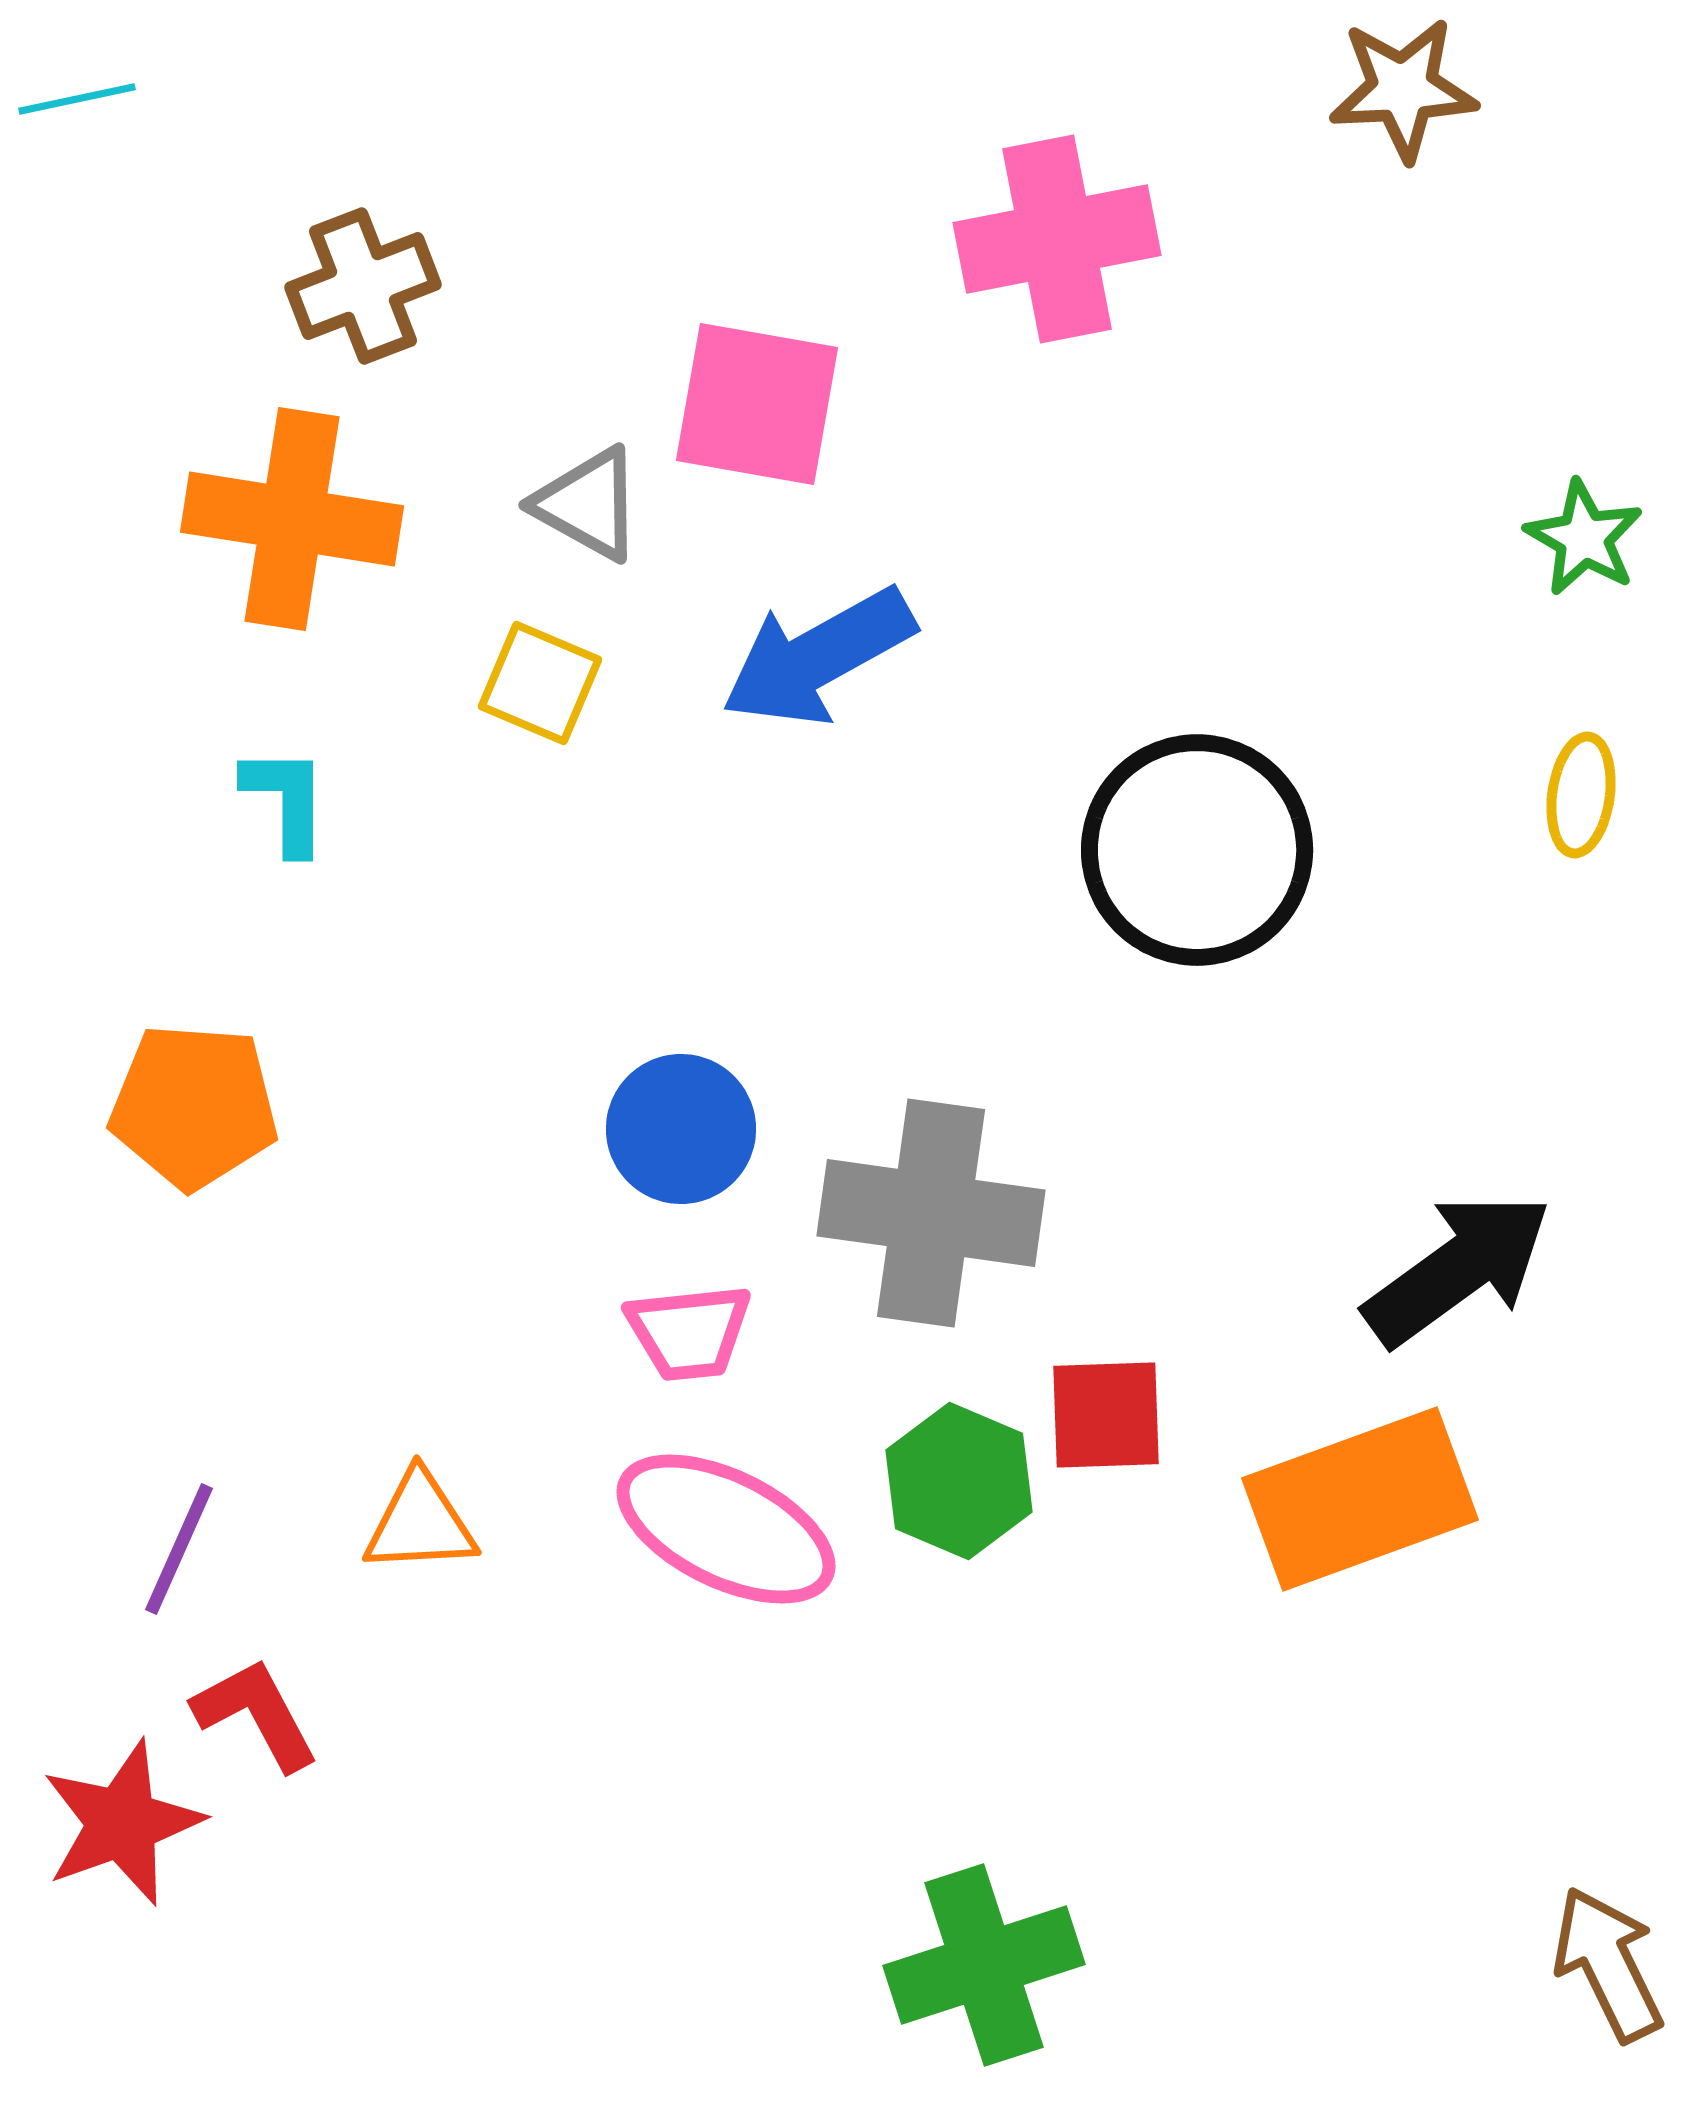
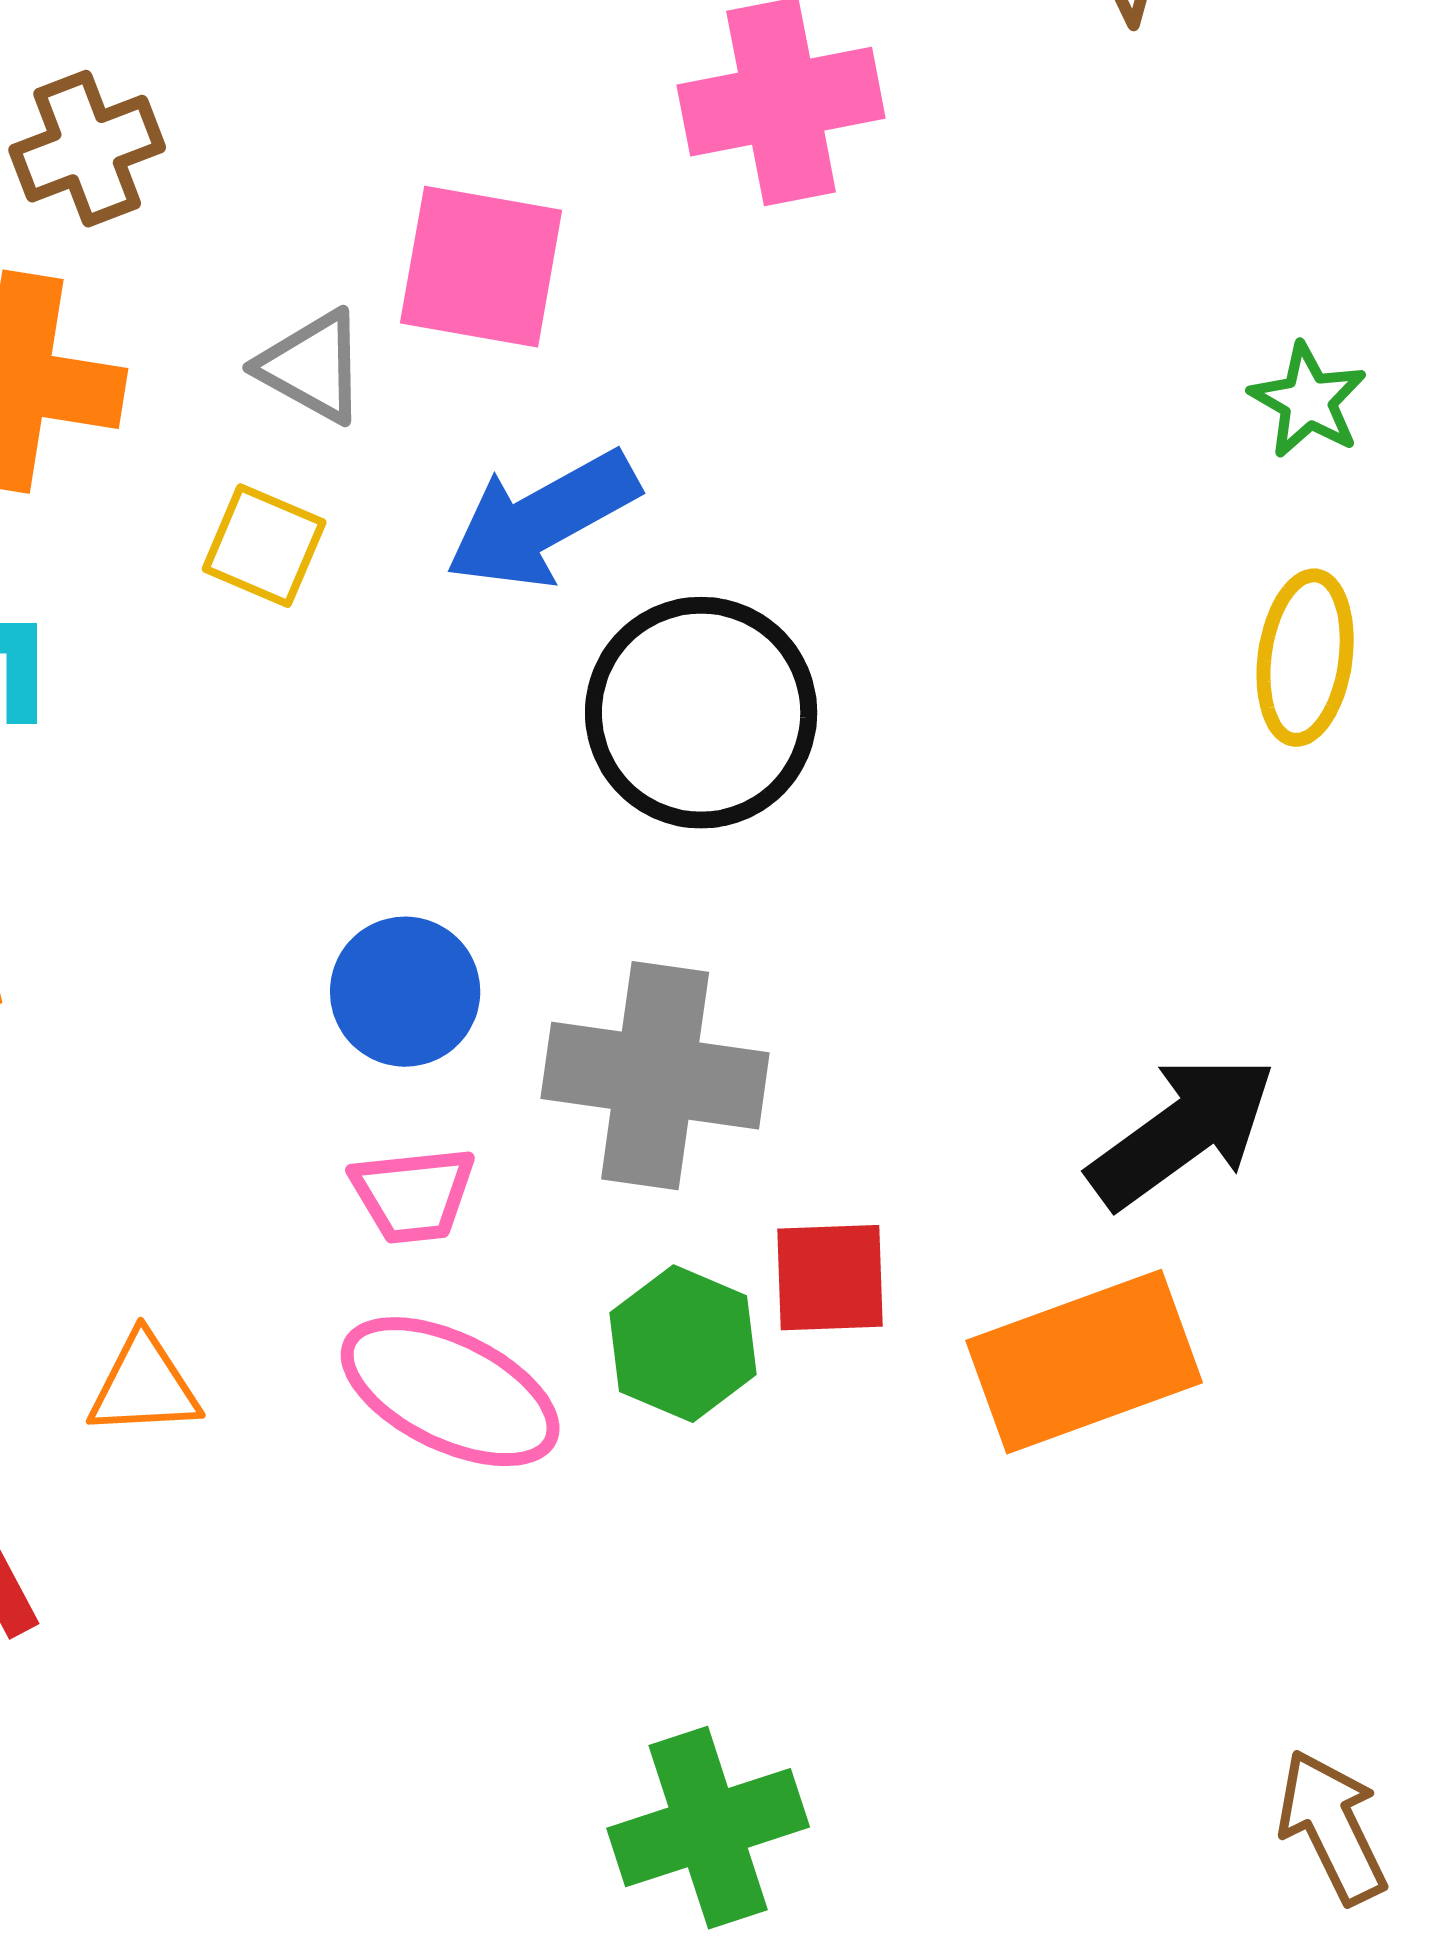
yellow ellipse: (1581, 795) -> (1305, 658), size x1.4
black circle: (1197, 850) -> (701, 713), moved

